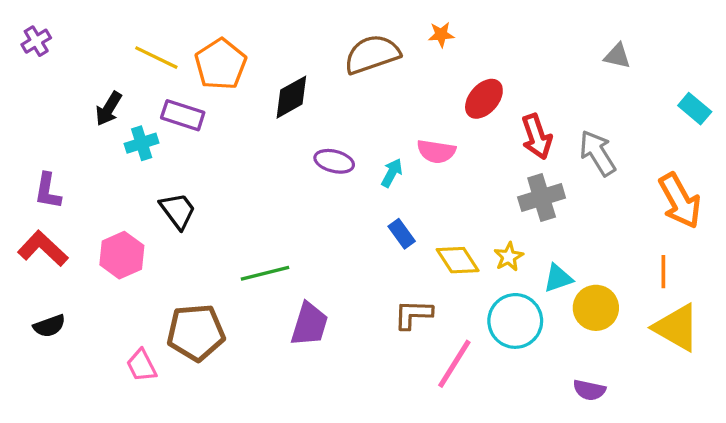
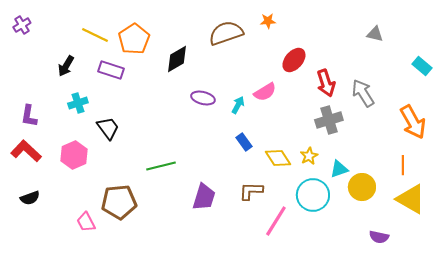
cyan cross: (142, 143) -> (78, 103), moved
pink semicircle: (436, 151) -> (265, 92), turned -40
purple trapezoid: (309, 324) -> (204, 197), moved
purple semicircle: (589, 390) -> (379, 237), moved

